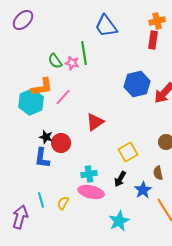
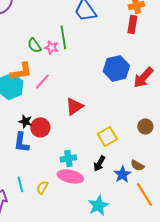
brown semicircle: (158, 173) -> (137, 165), moved, turned -48

